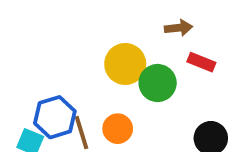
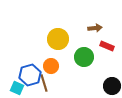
yellow circle: (125, 64) -> (58, 39), moved
orange circle: (118, 129) -> (51, 66), moved

